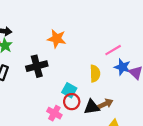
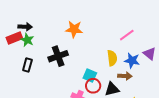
blue star: (122, 67) -> (132, 60), moved
brown arrow: (105, 104) -> (125, 76), moved, turned 32

